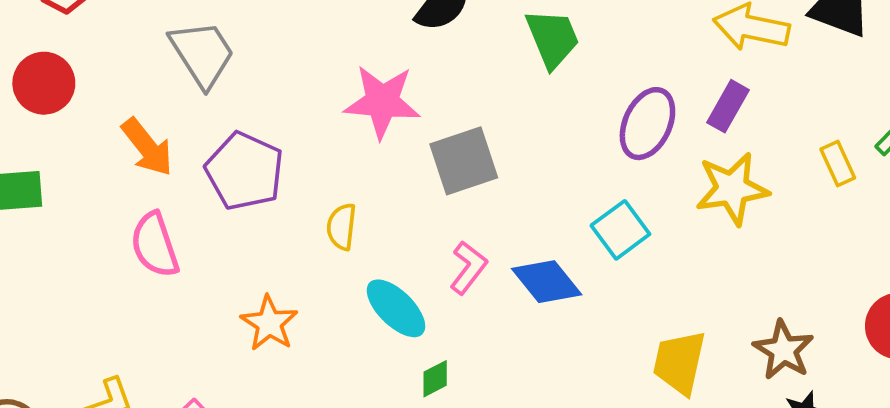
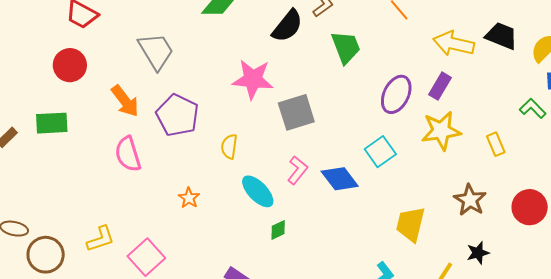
yellow rectangle: (838, 163) -> (496, 144), moved
orange star: (269, 323) -> (189, 198), size x0.7
brown star: (783, 350) -> (470, 200), moved

